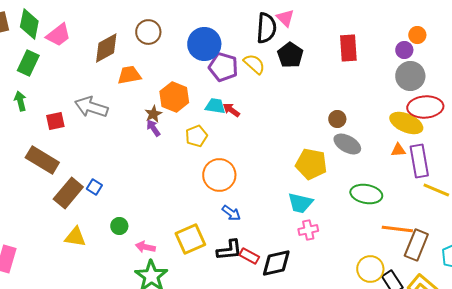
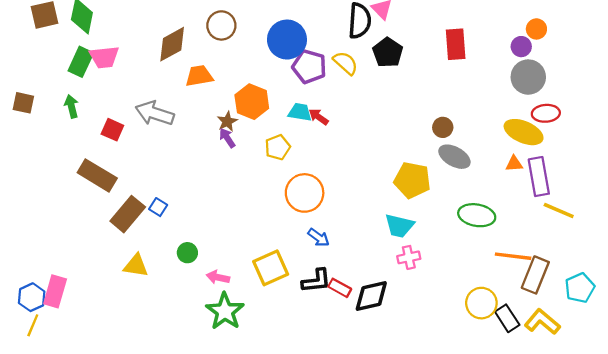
pink trapezoid: (58, 35) -> (104, 57), moved, turned 32
red ellipse: (425, 107) -> (546, 113), size x0.7
red square: (55, 121) -> (112, 130), turned 36

